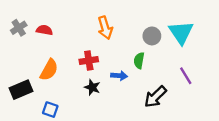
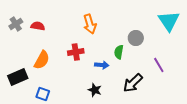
cyan triangle: (181, 32) -> (169, 21), moved
gray circle: (152, 36) -> (136, 38), moved
black star: (92, 87) -> (95, 90), moved

